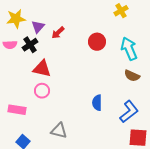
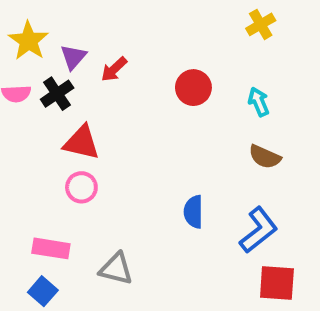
yellow cross: (121, 11) -> (261, 24), moved
yellow star: (16, 19) -> (29, 41), turned -30
cyan arrow: (129, 49) -> (259, 102), size x0.6
pink rectangle: (17, 110) -> (51, 248), moved

